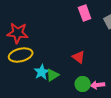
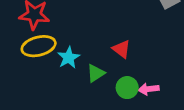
cyan star: (42, 72) -> (69, 58), moved
green triangle: (53, 75) -> (96, 73), moved

